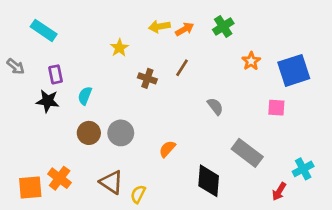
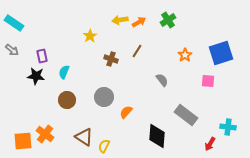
cyan rectangle: (44, 30) -> (14, 23), moved
orange star: (251, 61) -> (185, 55), moved
gray circle: (121, 133) -> (104, 97), moved
cyan cross: (303, 169) -> (228, 127), turned 35

